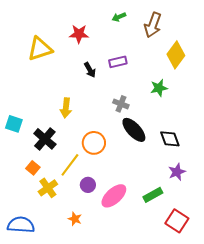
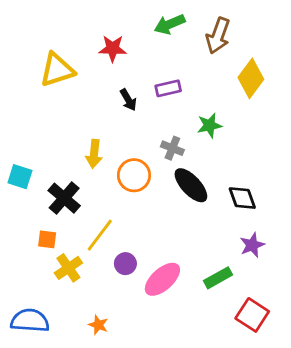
green arrow: (119, 17) -> (170, 24), size x1.5
green star: (159, 88) -> (209, 125), moved
orange circle: (94, 143) -> (134, 175), moved
orange square: (33, 168) -> (47, 239), turned -32
orange star: (75, 219) -> (98, 325), moved

